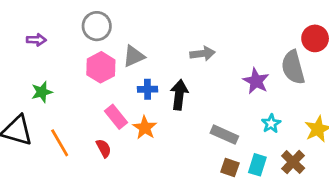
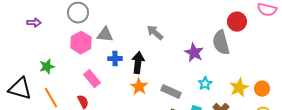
gray arrow: (202, 54) -> (155, 33), turned -132
gray triangle: (134, 56) -> (105, 35), turned 30
green star: (42, 92) -> (47, 67), moved
orange star: (145, 128) -> (139, 87), moved

